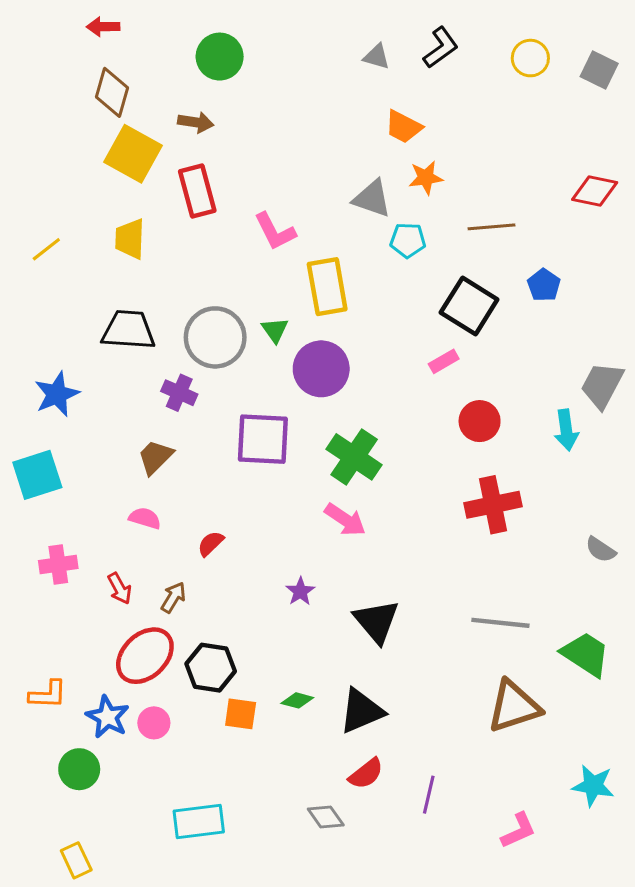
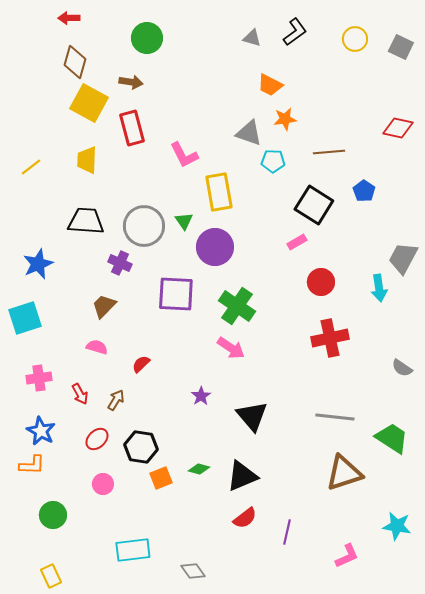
red ellipse: (145, 656) -> (97, 439), size x0.6
orange square: (241, 714) -> (161, 478), turned -30
blue star: (108, 717) -> (41, 431), moved
gray diamond: (326, 817) -> (193, 571), moved

